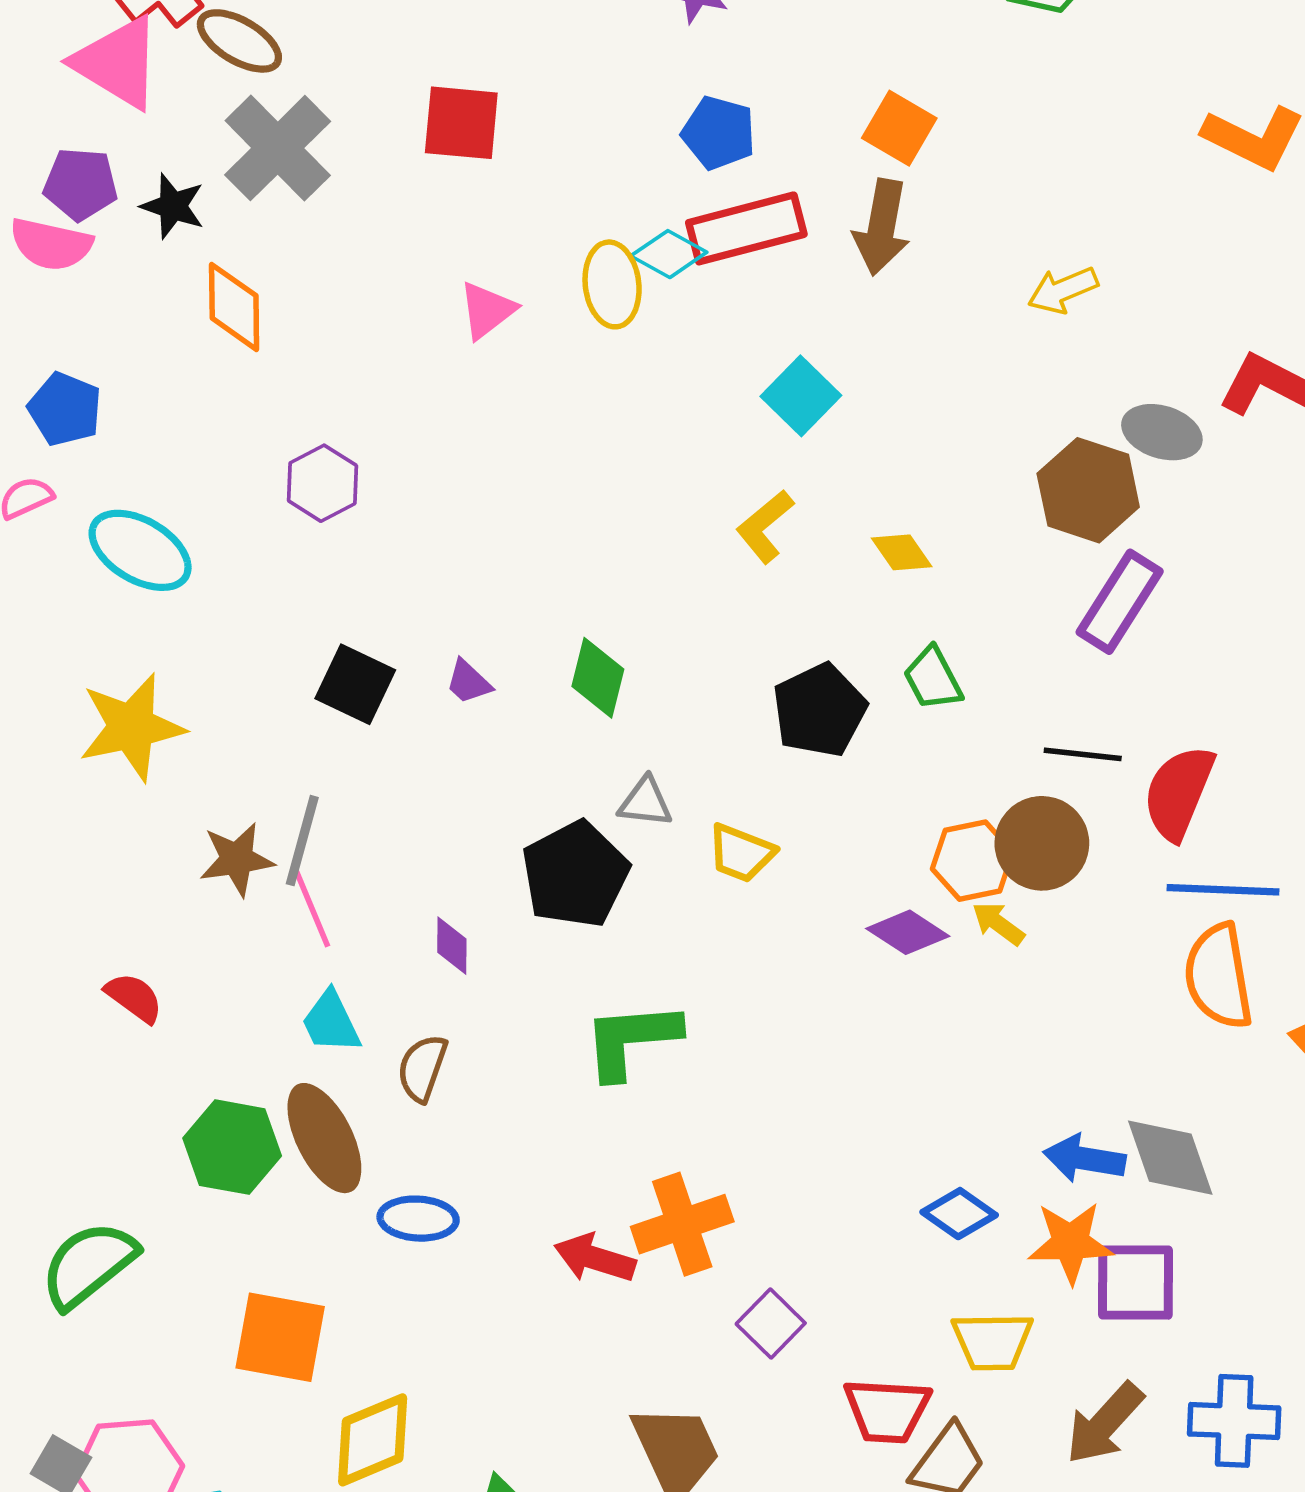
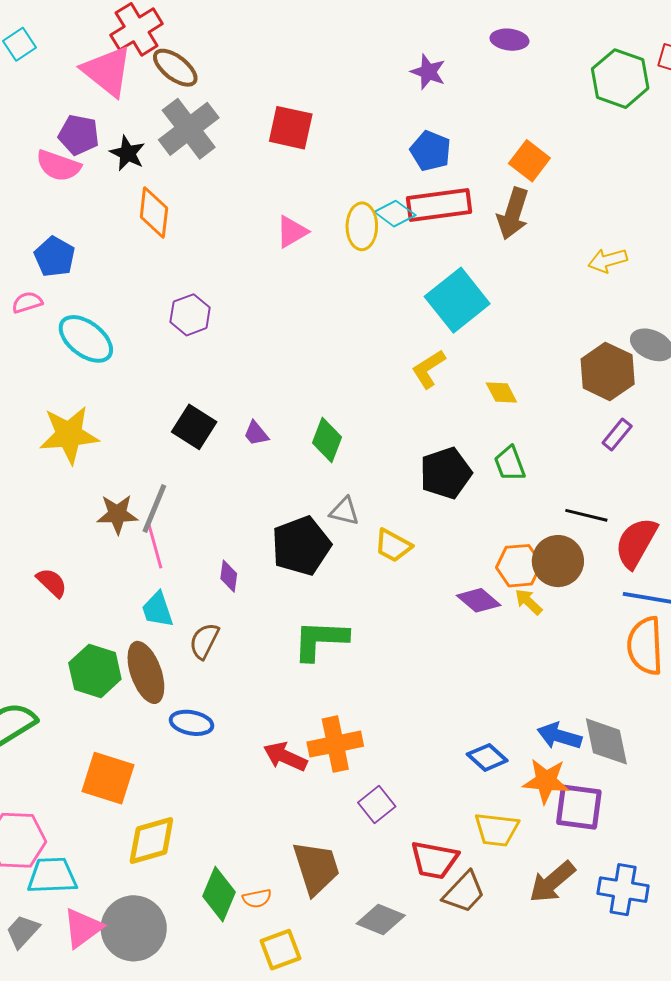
cyan square: (801, 396) -> (457, 300), size x1.5
purple rectangle: (1120, 602) -> (617, 435), size x0.6

